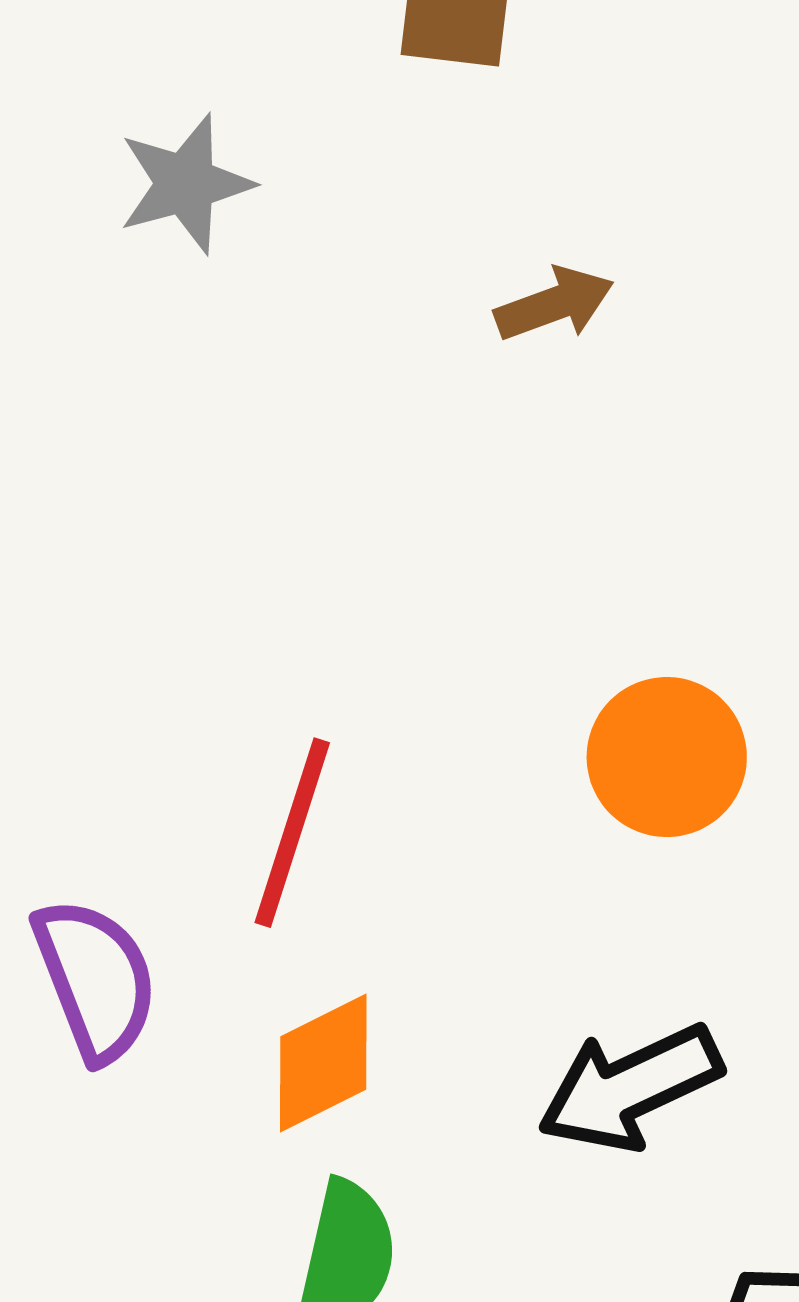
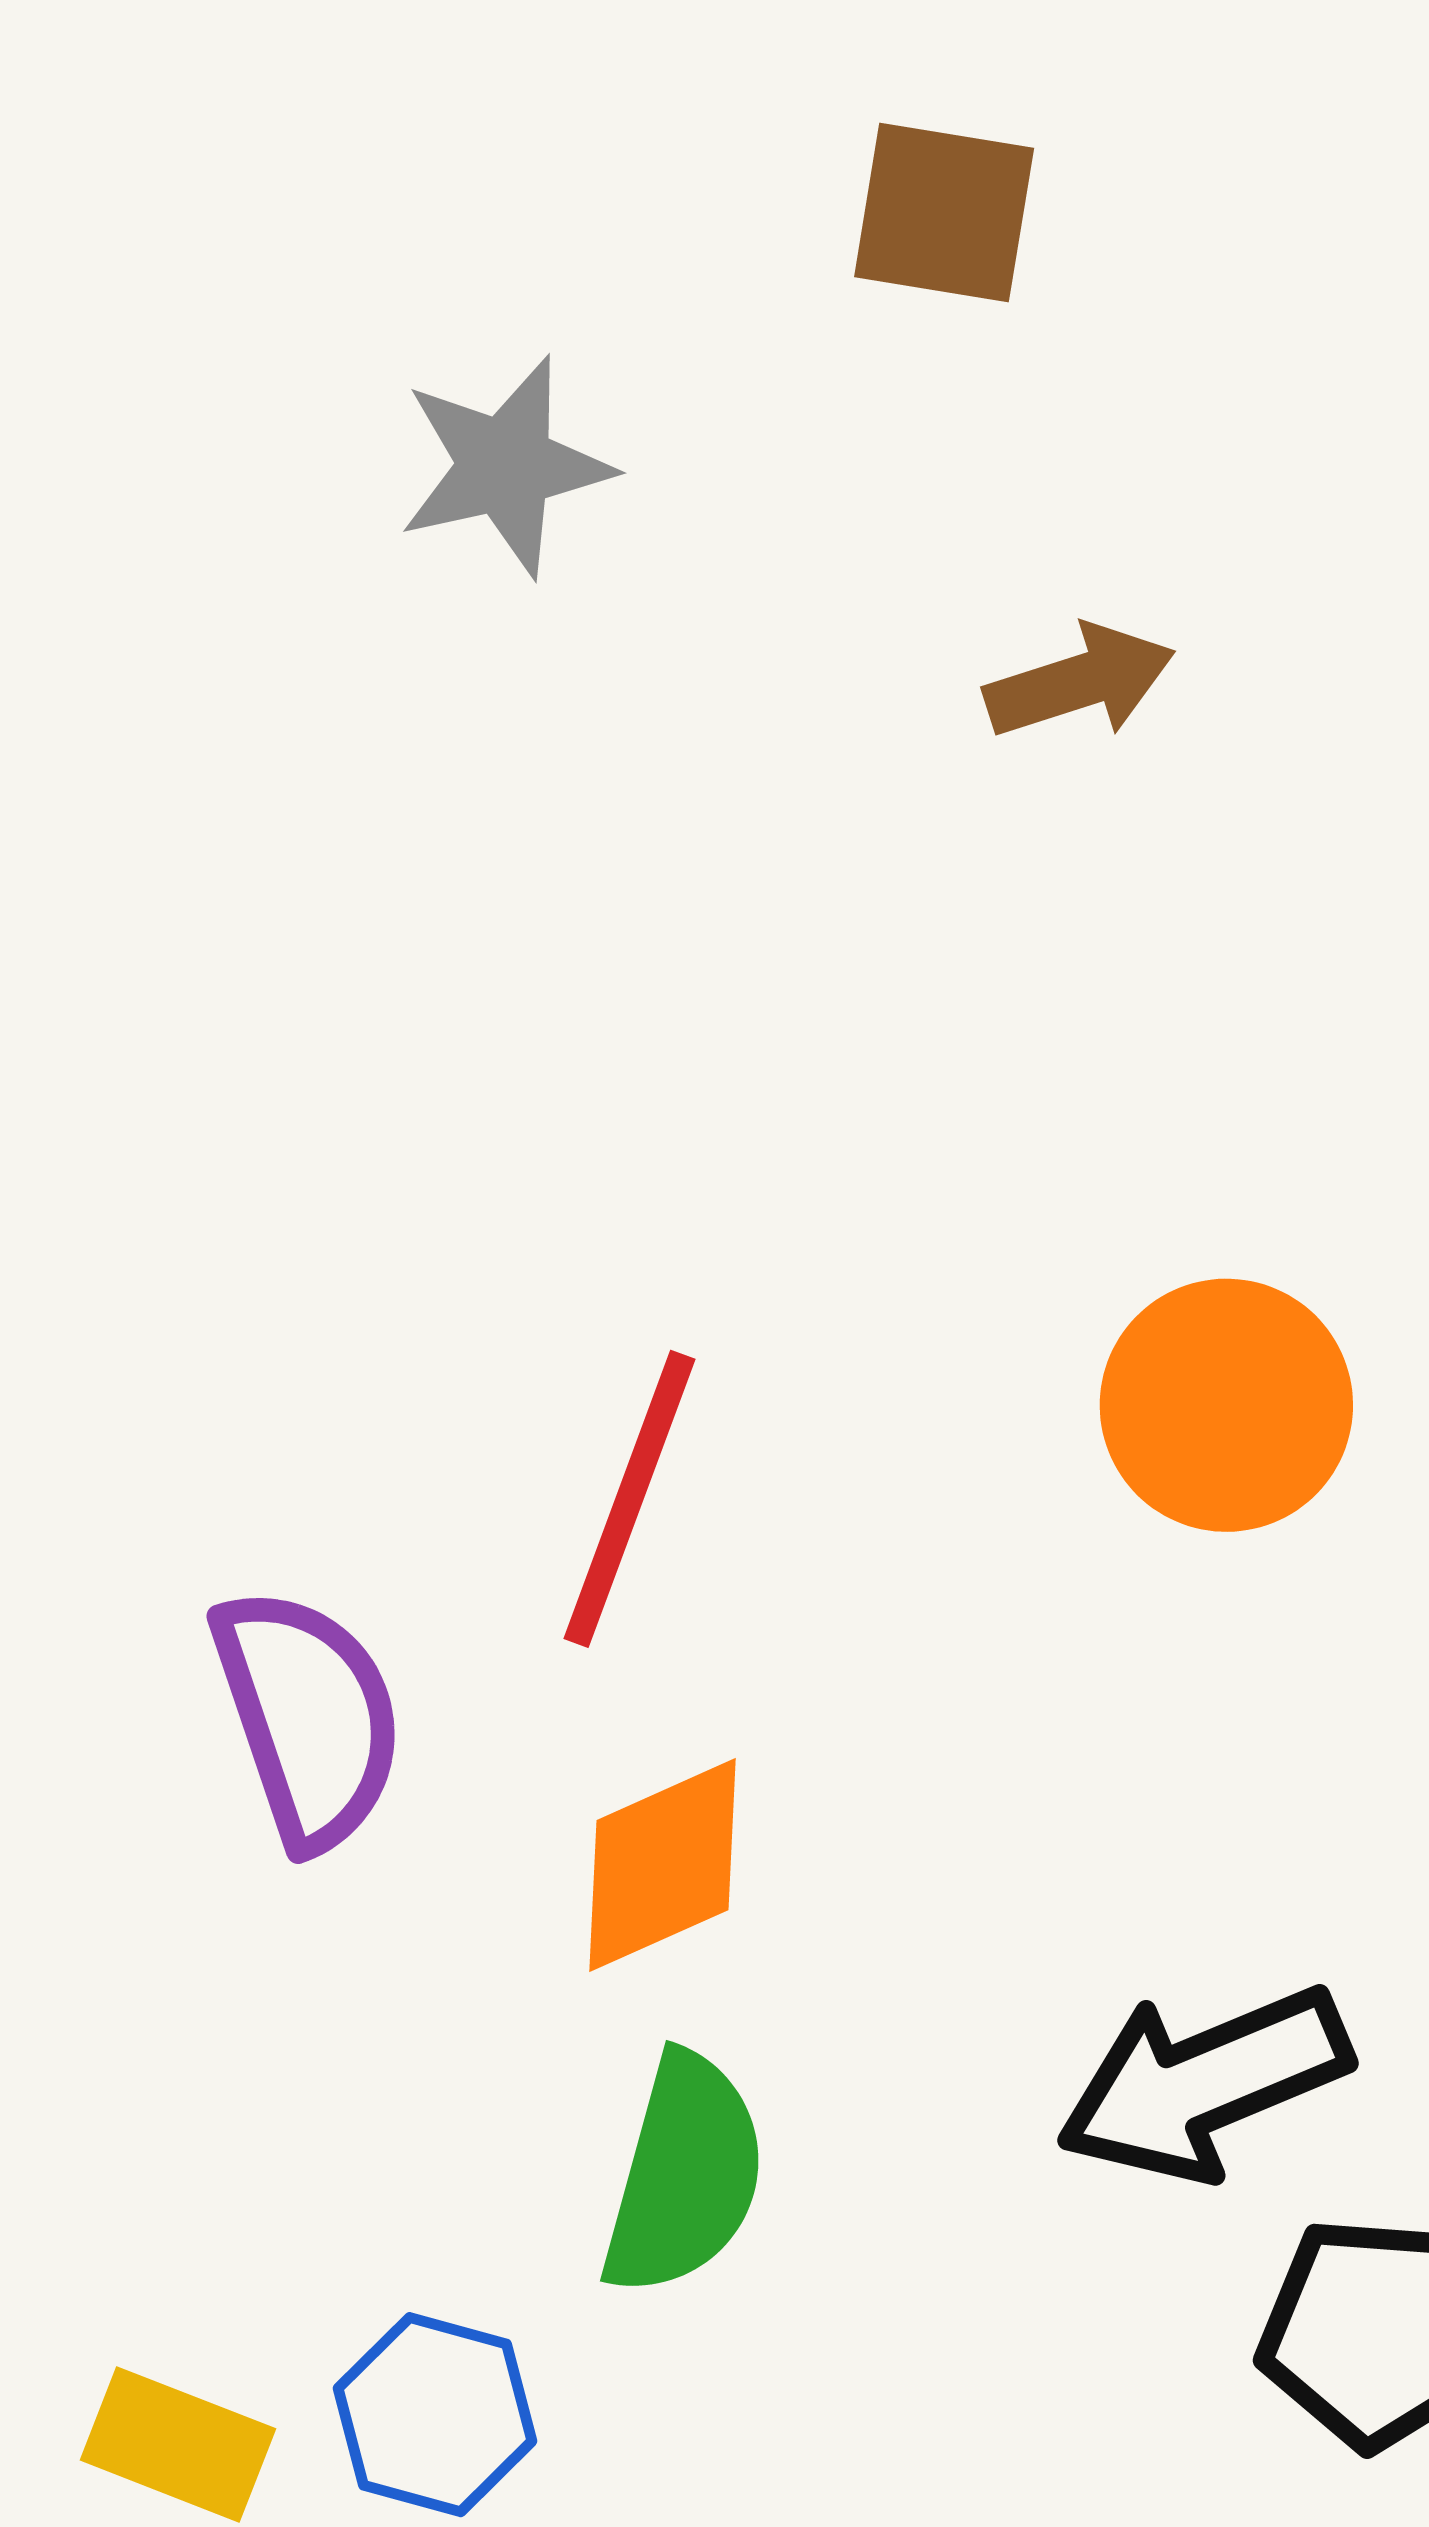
black arrow: (630, 1088) -> (1204, 2083), moved

